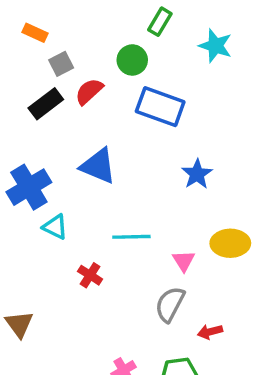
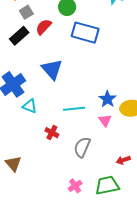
blue triangle: (98, 166) -> (52, 69), turned 30
blue star: (197, 174) -> (107, 99), moved
gray semicircle: (170, 304) -> (82, 147), moved

